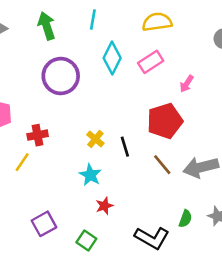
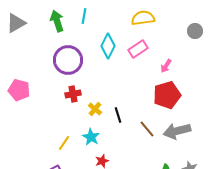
cyan line: (93, 19) -> (84, 16), moved
red pentagon: (165, 121) -> (167, 95), moved
red cross: (38, 135) -> (73, 94), moved
yellow line: (22, 162) -> (64, 143), moved

